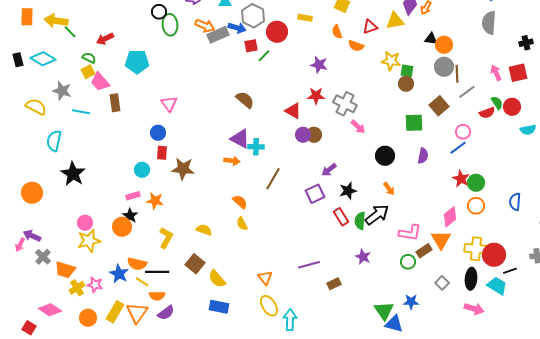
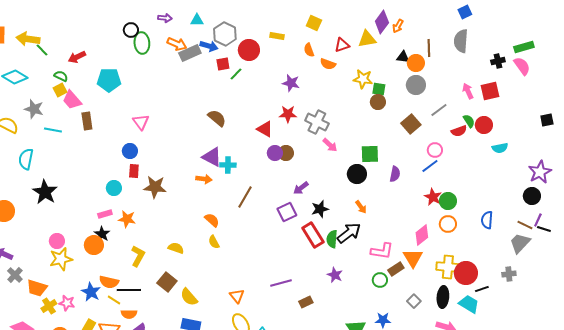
brown line: (457, 74) -> (429, 48), moved
green square: (414, 123) -> (370, 154), moved
red rectangle: (341, 217) -> (313, 235), size x1.4

